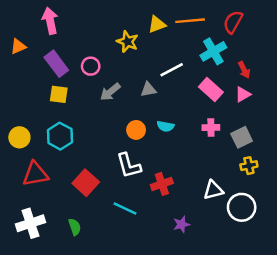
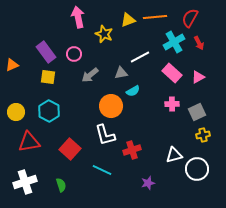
pink arrow: (50, 21) -> (78, 17), moved
orange triangle: (18, 46) -> (12, 65), moved
red arrow: (244, 70) -> (199, 43), moved
cyan semicircle: (166, 126) -> (133, 91), moved, turned -40
orange circle: (136, 130) -> (111, 106), size x1.5

